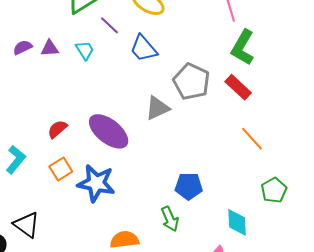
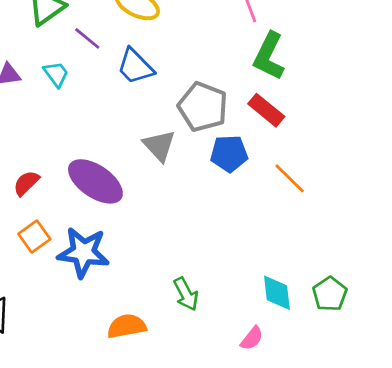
gray triangle: (157, 108) -> (159, 146), turned -44
blue pentagon: (189, 186) -> (229, 154), moved
green pentagon: (274, 190) -> (330, 294), moved

